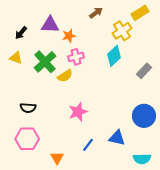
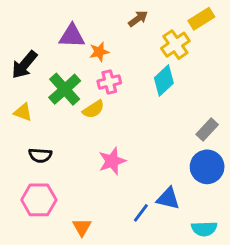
black arrow: (21, 33) -> (24, 65), moved, size x1.5
yellow triangle: (16, 58) -> (23, 112), moved
gray rectangle: (144, 71) -> (207, 129), moved
blue line: (88, 145) -> (141, 213), moved

